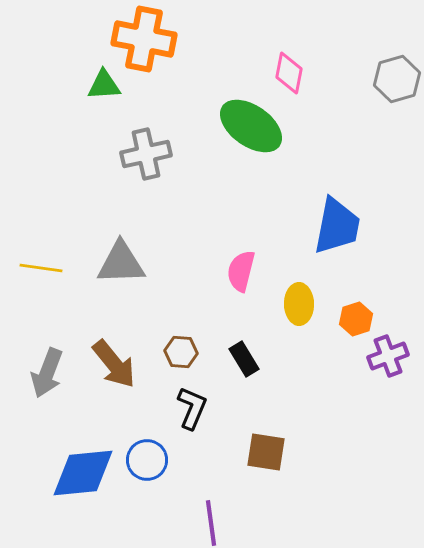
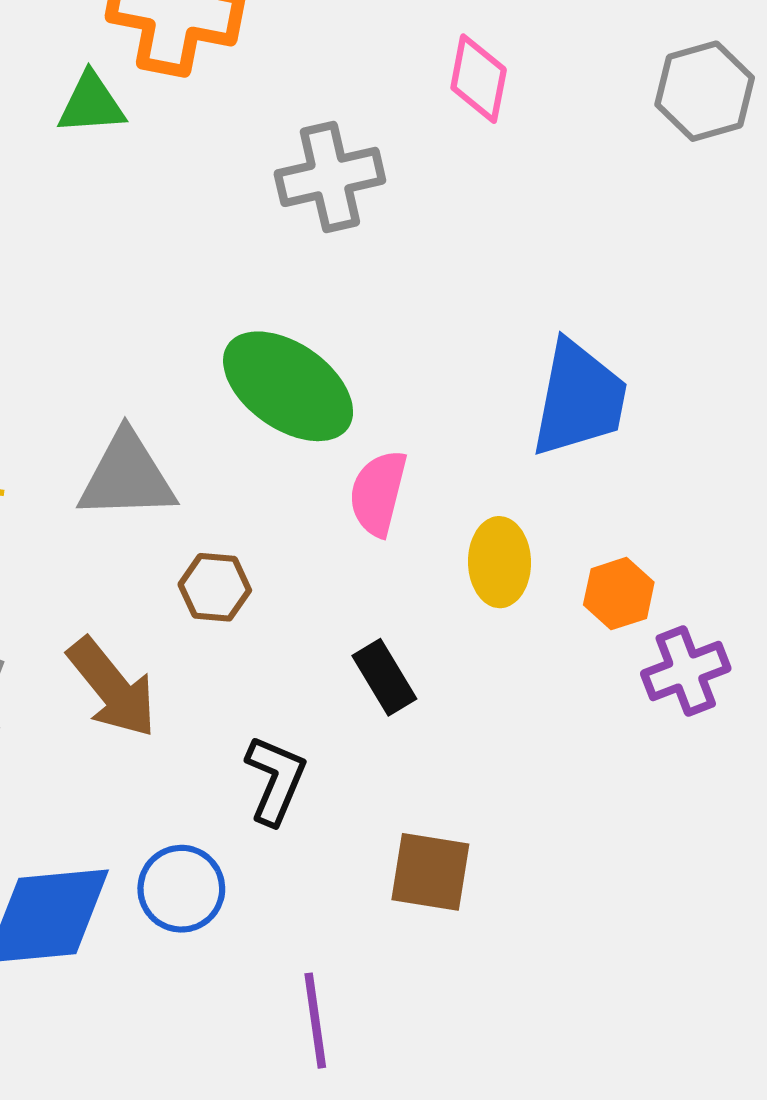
green ellipse: (251, 126) -> (288, 386), moved
gray cross: (146, 154) -> (330, 177), moved
brown hexagon: (181, 352) -> (215, 587), moved

